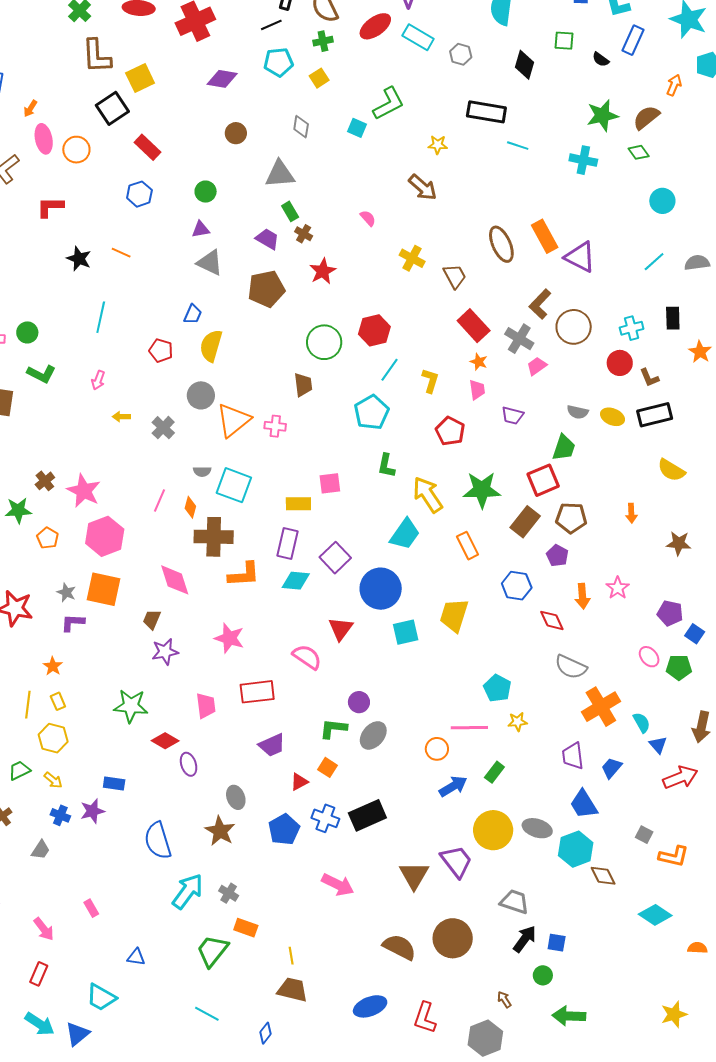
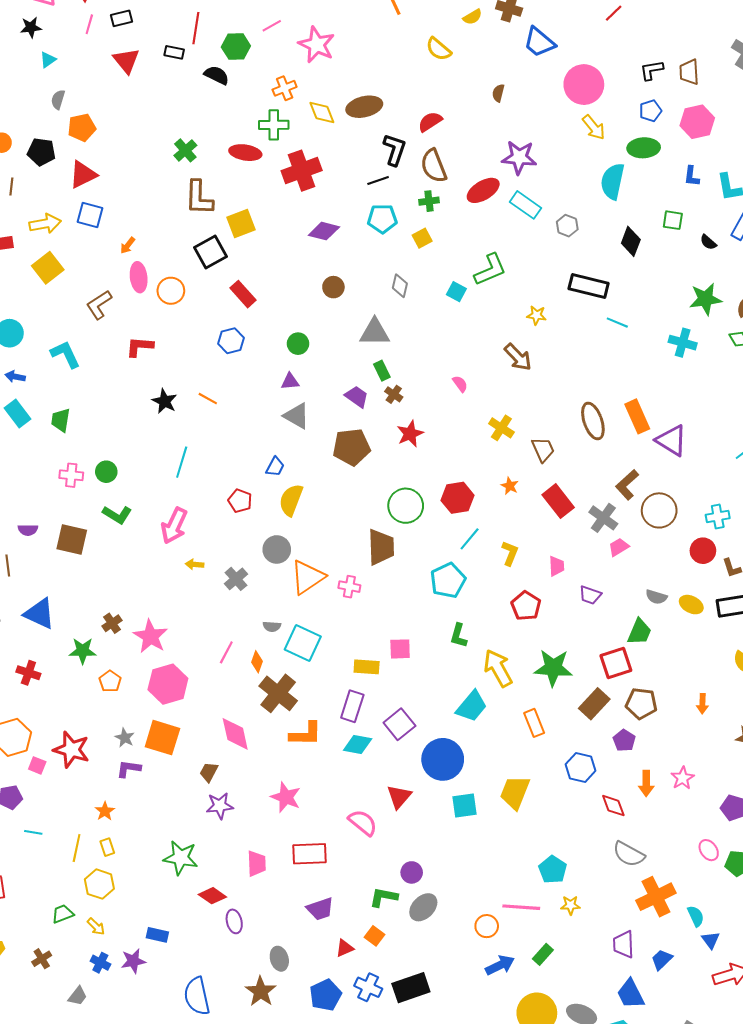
orange star: (479, 362) -> (510, 486), moved
pink arrow: (98, 380) -> (174, 526), size x1.8
brown trapezoid: (303, 385) -> (381, 547), size x1.5
brown cross: (214, 537) -> (278, 693), turned 33

